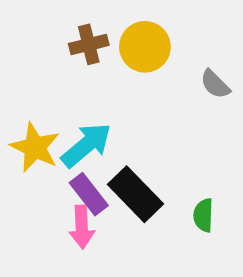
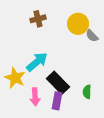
yellow circle: (145, 47) -> (78, 24), moved
yellow star: (35, 147) -> (15, 78), moved
purple rectangle: (89, 194) -> (57, 101), moved, turned 48

